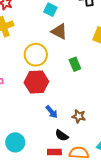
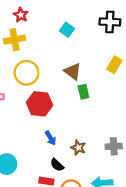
brown triangle: (59, 31) -> (73, 71), moved
yellow circle: (36, 55) -> (26, 73), moved

